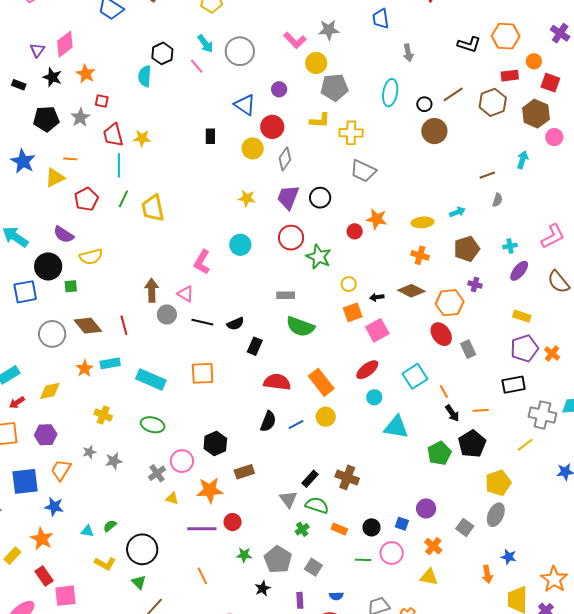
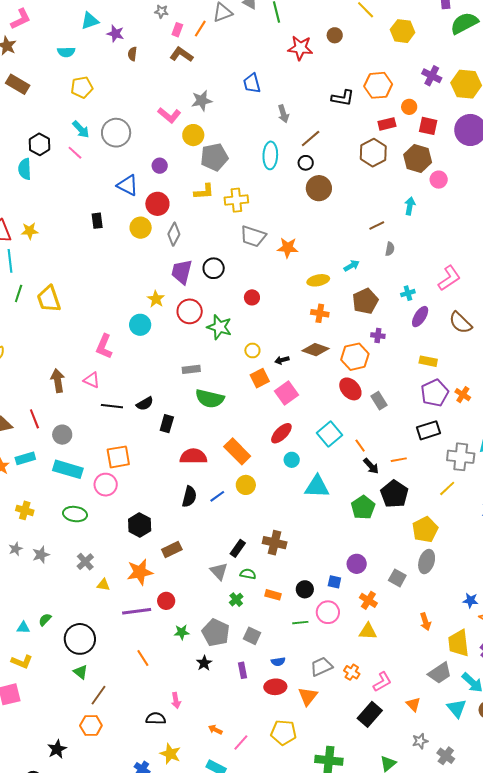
brown line: (453, 94) -> (311, 139), moved
yellow star: (247, 198) -> (156, 299), moved, turned 30
orange star: (377, 219) -> (288, 248), moved
gray circle: (167, 315) -> (62, 435), moved
pink circle: (182, 461) -> (106, 485), moved
green semicircle: (317, 505) -> (248, 574), size x0.7
blue star: (509, 557) -> (470, 601), moved
yellow L-shape: (105, 564) -> (22, 662), moved

